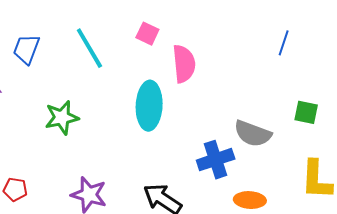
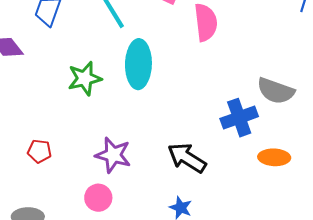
cyan ellipse: (149, 106) -> (138, 64), moved

